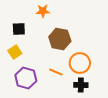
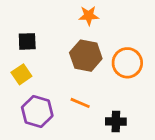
orange star: (43, 11) -> (89, 16), moved
orange circle: (80, 63) -> (127, 63), moved

